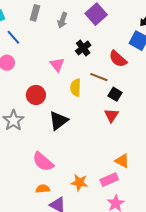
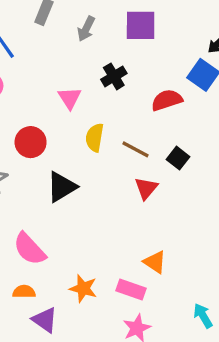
purple square: (96, 14) -> (141, 25), turned 35
red semicircle: (118, 59) -> (167, 100), turned 114
brown line: (99, 77) -> (135, 149), moved
black square: (115, 94) -> (178, 158), moved
pink rectangle: (109, 180) -> (131, 289), turned 36

